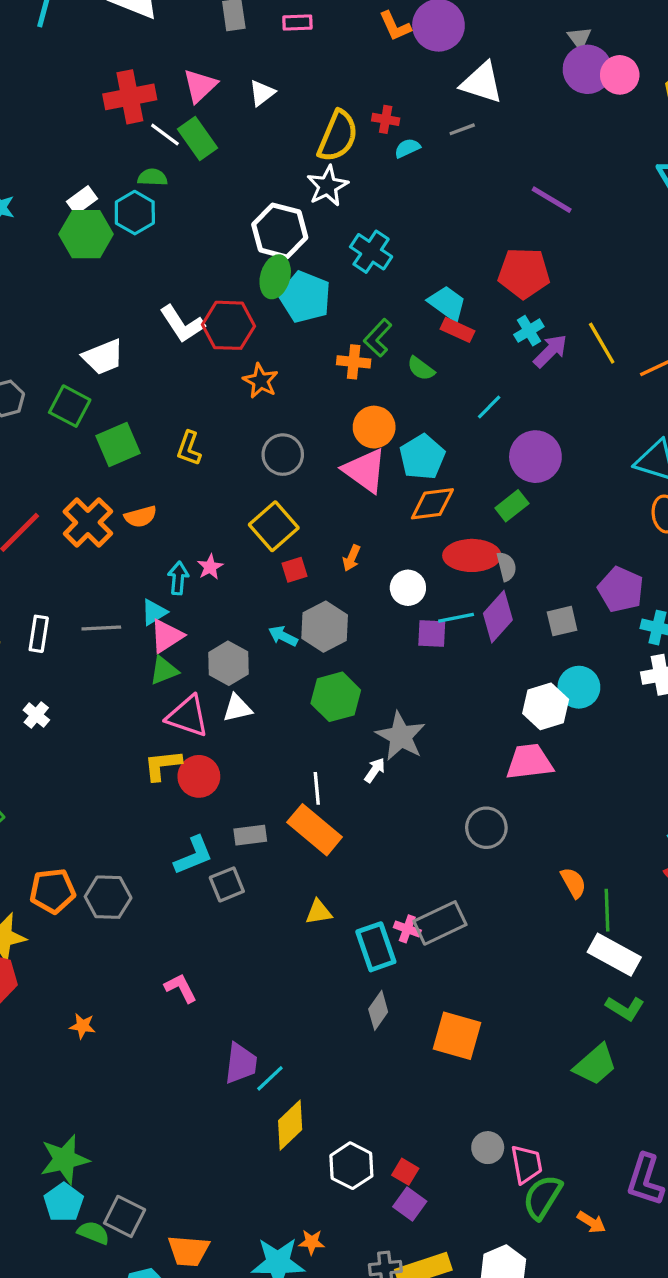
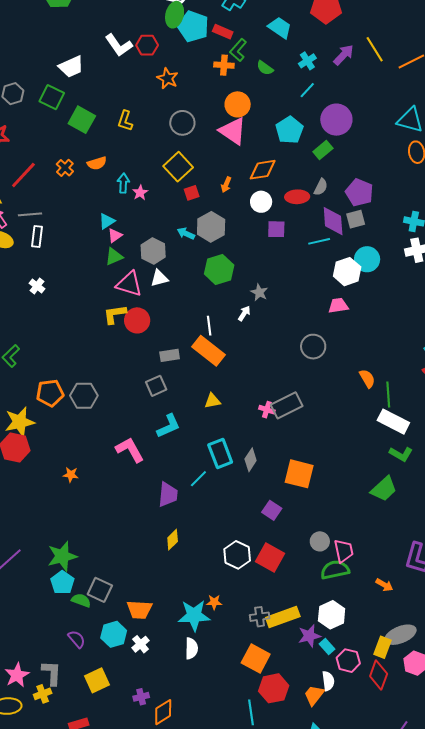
red hexagon: (229, 325) -> (147, 45), size x0.7
red rectangle: (457, 330) -> (223, 32), moved
cyan cross: (529, 331) -> (307, 61), moved
green square: (118, 444) -> (82, 120), turned -36
cyan pentagon: (422, 457) -> (289, 130), moved
orange diamond: (432, 504) -> (263, 170), moved
orange cross: (88, 522) -> (65, 168), size x0.6
red ellipse: (472, 555) -> (297, 197), moved, size x0.7
gray semicircle: (507, 566) -> (321, 187), turned 42
cyan arrow: (178, 578) -> (123, 183), moved
purple pentagon: (621, 590) -> (359, 192), moved
purple diamond: (498, 617) -> (333, 221), moved, turned -44
cyan line: (456, 618) -> (319, 241), moved
gray line: (101, 628) -> (30, 214), moved
pink triangle: (167, 636) -> (115, 235), size x0.7
gray star: (401, 736) -> (259, 292), size x0.6
pink trapezoid: (529, 762) -> (338, 306), size x0.7
cyan L-shape: (194, 855) -> (169, 426), moved
cyan rectangle: (376, 947) -> (220, 453), moved
pink L-shape: (181, 988) -> (130, 450), size x1.4
cyan line: (270, 1078) -> (198, 479), moved
yellow diamond: (290, 1125) -> (173, 540), moved, size x0.7
red square: (405, 1172) -> (270, 558), size x1.8
green semicircle: (542, 1197) -> (335, 570), moved, turned 48
purple square: (410, 1204) -> (272, 510), moved

